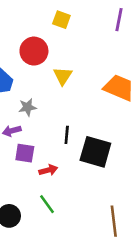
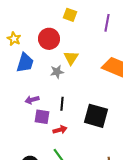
purple line: (119, 20) -> (107, 23), moved
gray star: (27, 107) -> (57, 72), moved
black line: (67, 135) -> (62, 104), moved

